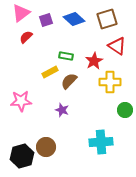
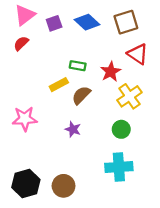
red semicircle: (26, 37) -> (21, 43), moved
yellow cross: (110, 82) -> (129, 96), turned -35
green circle: (125, 110) -> (121, 129), moved
brown circle: (46, 147) -> (64, 186), moved

